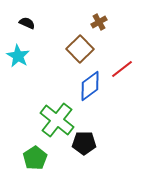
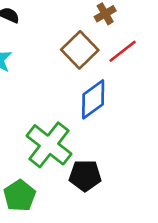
red line: (122, 69) -> (123, 51), moved

